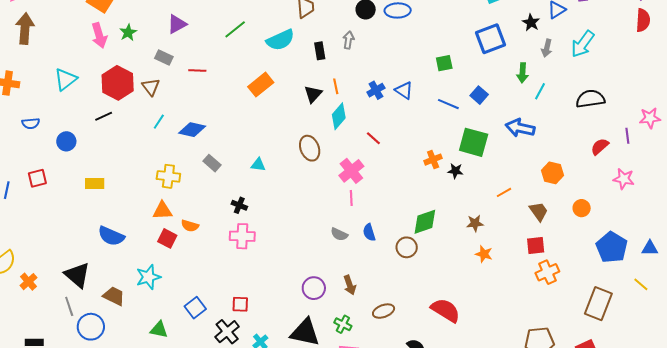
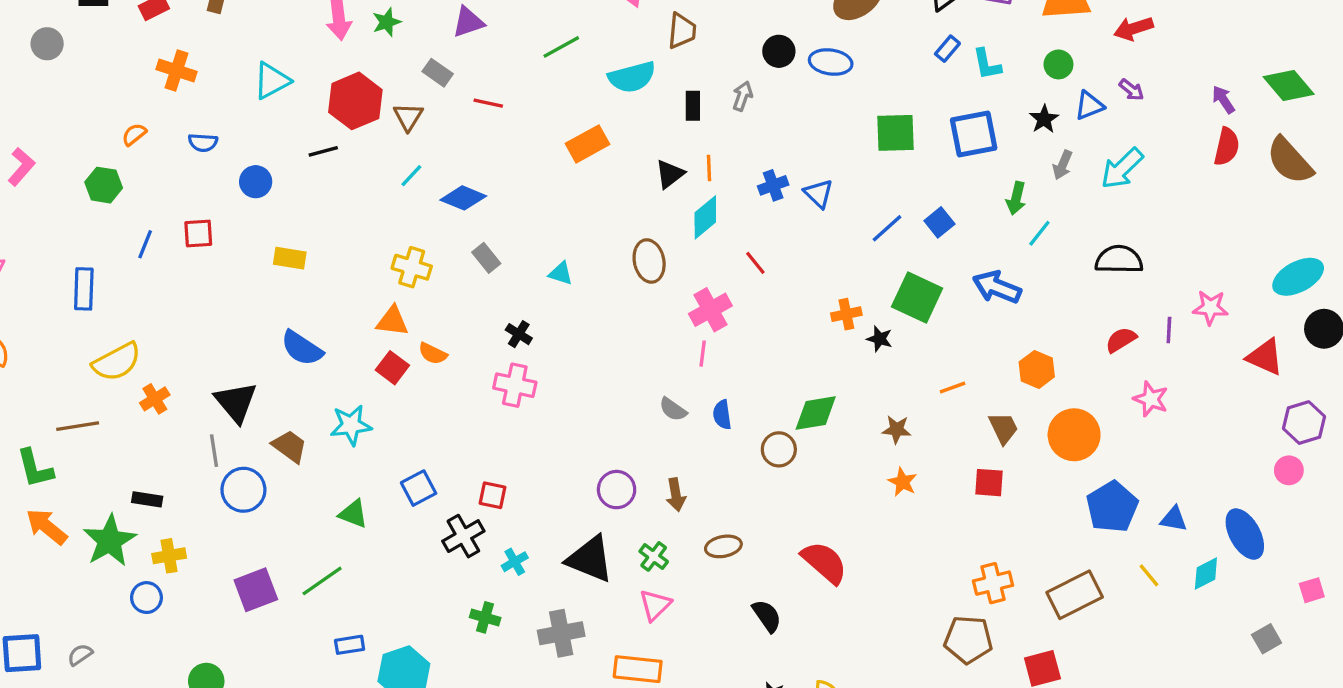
green square: (444, 63) -> (896, 133), moved, size x1.5
blue line: (448, 104) -> (887, 228), turned -75
orange circle: (582, 208) -> (1074, 435), size x1.8
orange cross: (547, 272) -> (993, 583), moved
brown rectangle: (598, 304) -> (1075, 595), turned 32

